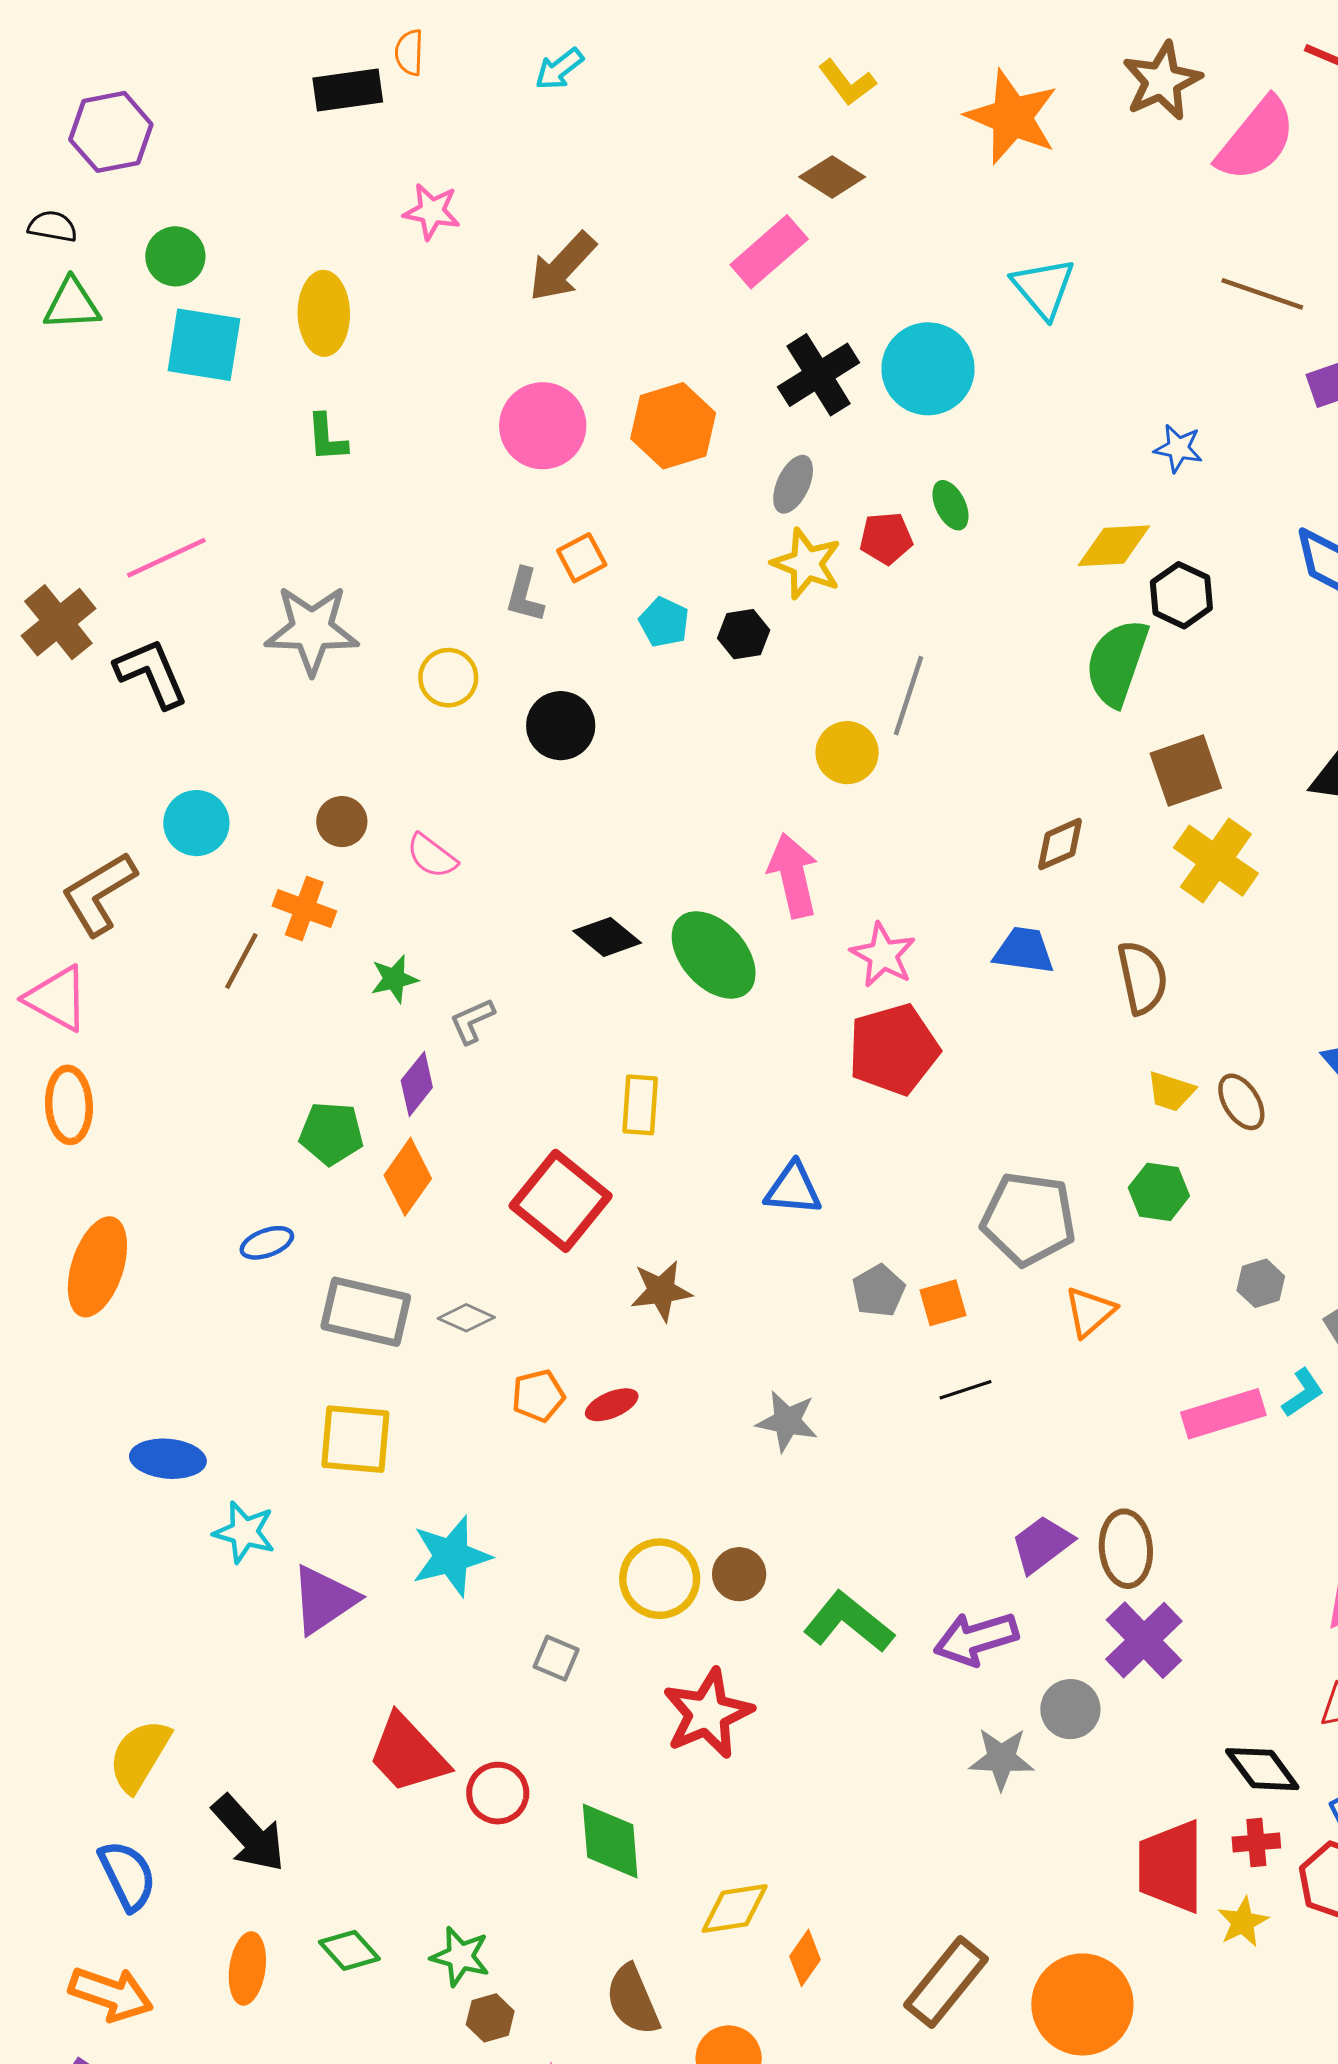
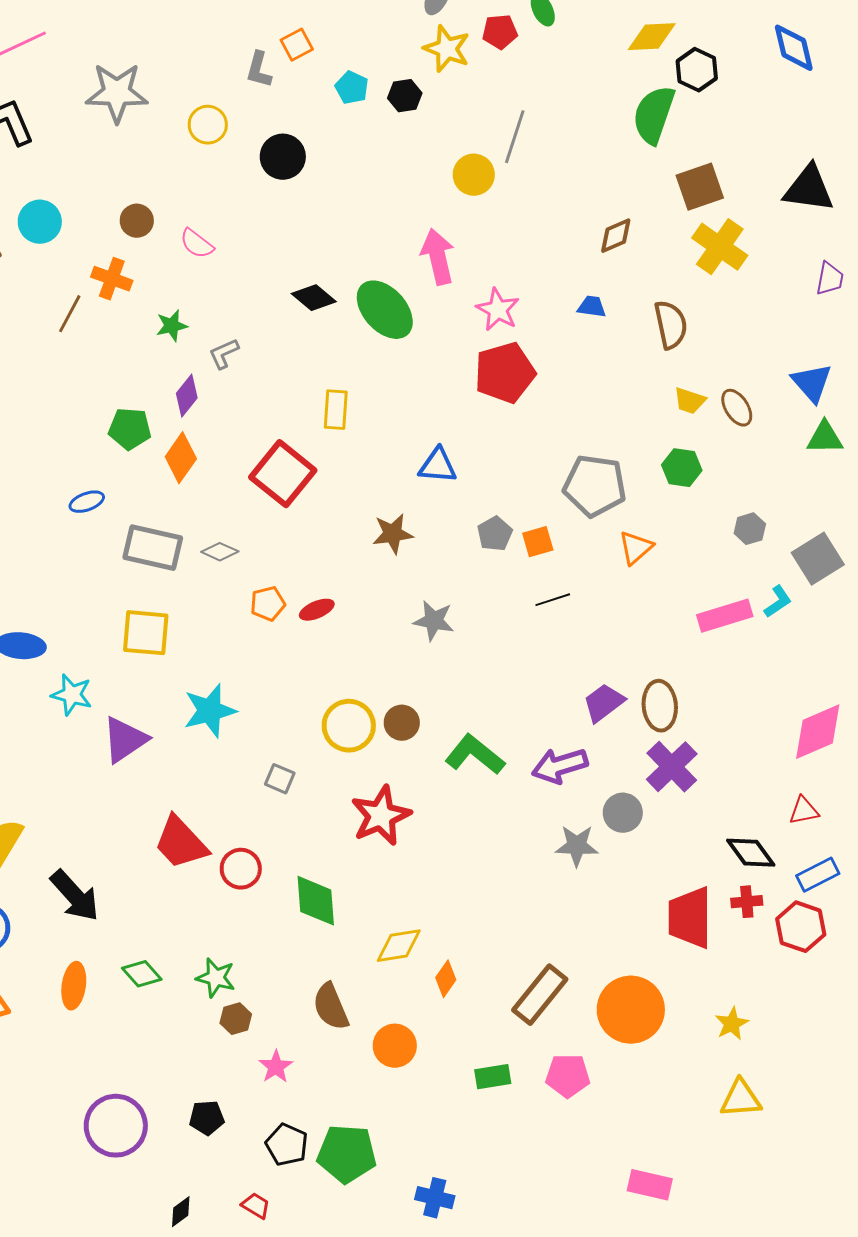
blue trapezoid: (1024, 950) -> (592, 307), size x0.7
brown star: (661, 1291) -> (393, 534), moved
yellow star: (1243, 1922) -> (732, 1024), moved

